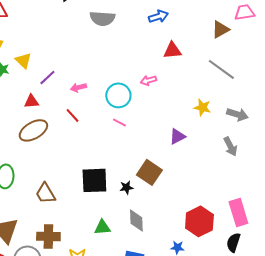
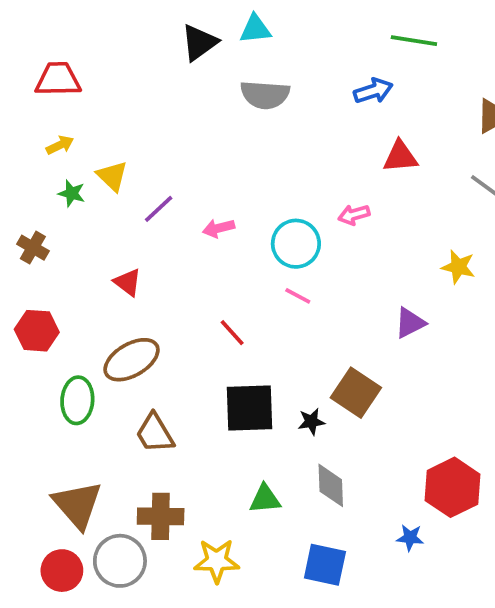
red triangle: (31, 101) -> (128, 282), moved, turned 42
red line: (72, 115) -> (232, 333), moved
brown ellipse: (33, 130) -> (132, 360), moved

